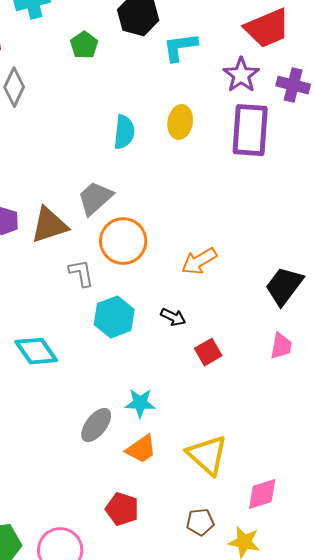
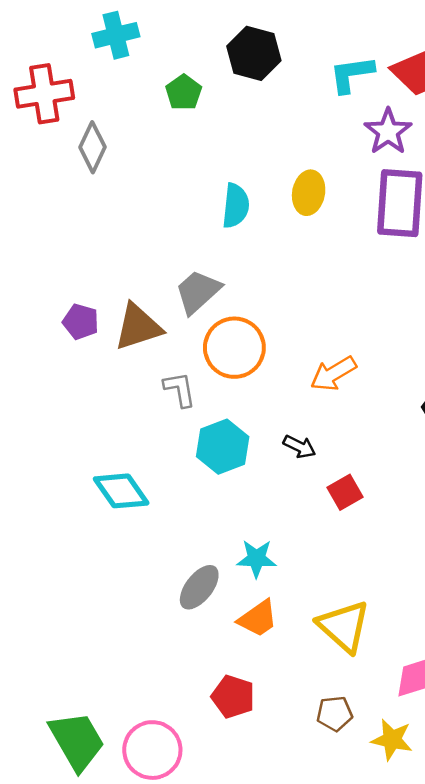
cyan L-shape: (180, 47) -> (352, 74), moved

